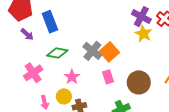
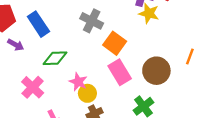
gray cross: (92, 51) -> (92, 21), moved
pink rectangle: (108, 77) -> (120, 72), size x1.5
yellow circle: (64, 96) -> (87, 93), moved

